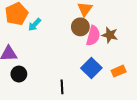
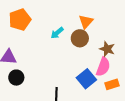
cyan arrow: (35, 25) -> (57, 33), moved
pink semicircle: (93, 36) -> (103, 67), moved

